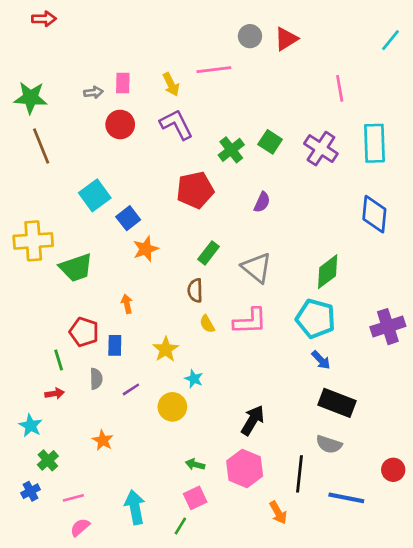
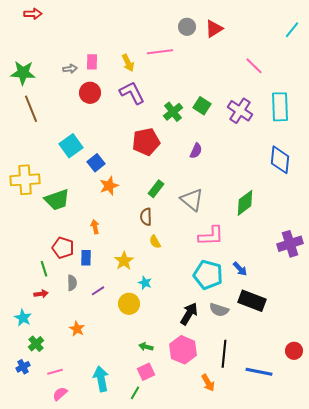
pink line: (340, 88) -> (254, 66), turned -36
cyan pentagon: (316, 319) -> (208, 275), moved
pink L-shape: (250, 321) -> (211, 236), moved
gray semicircle: (329, 444) -> (219, 310), moved

